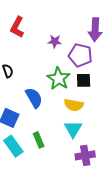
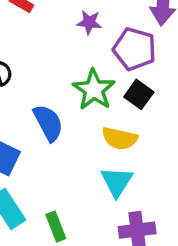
black square: (84, 80) -> (139, 94), turned 35
green rectangle: (39, 140) -> (56, 227), moved

